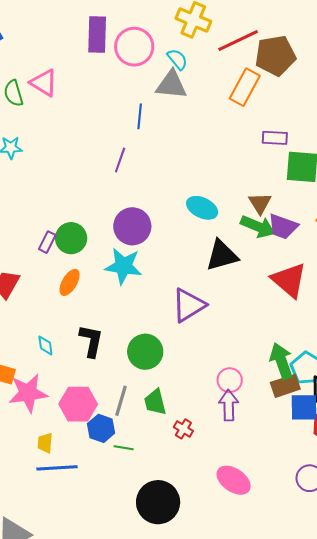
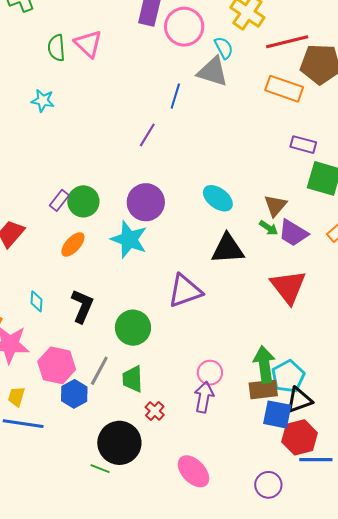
orange rectangle: (245, 87) -> (284, 89), turned 69
green arrow: (258, 226) -> (269, 228), size x0.6
green line: (124, 448) -> (100, 469), moved
black circle: (158, 502) -> (119, 443), moved

